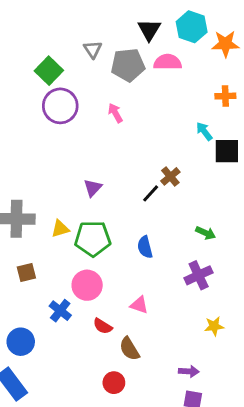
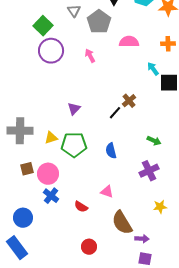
pink semicircle: (168, 62) -> (129, 42), moved
gray pentagon: (128, 65) -> (99, 22), turned -30
pink circle: (87, 285) -> (48, 174), moved
brown semicircle: (129, 349) -> (122, 223), moved, size x1.4

